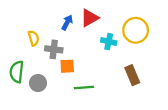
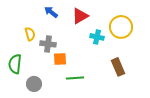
blue arrow: (67, 22) -> (51, 12), moved, turned -80
gray circle: (38, 83) -> (34, 84), moved

